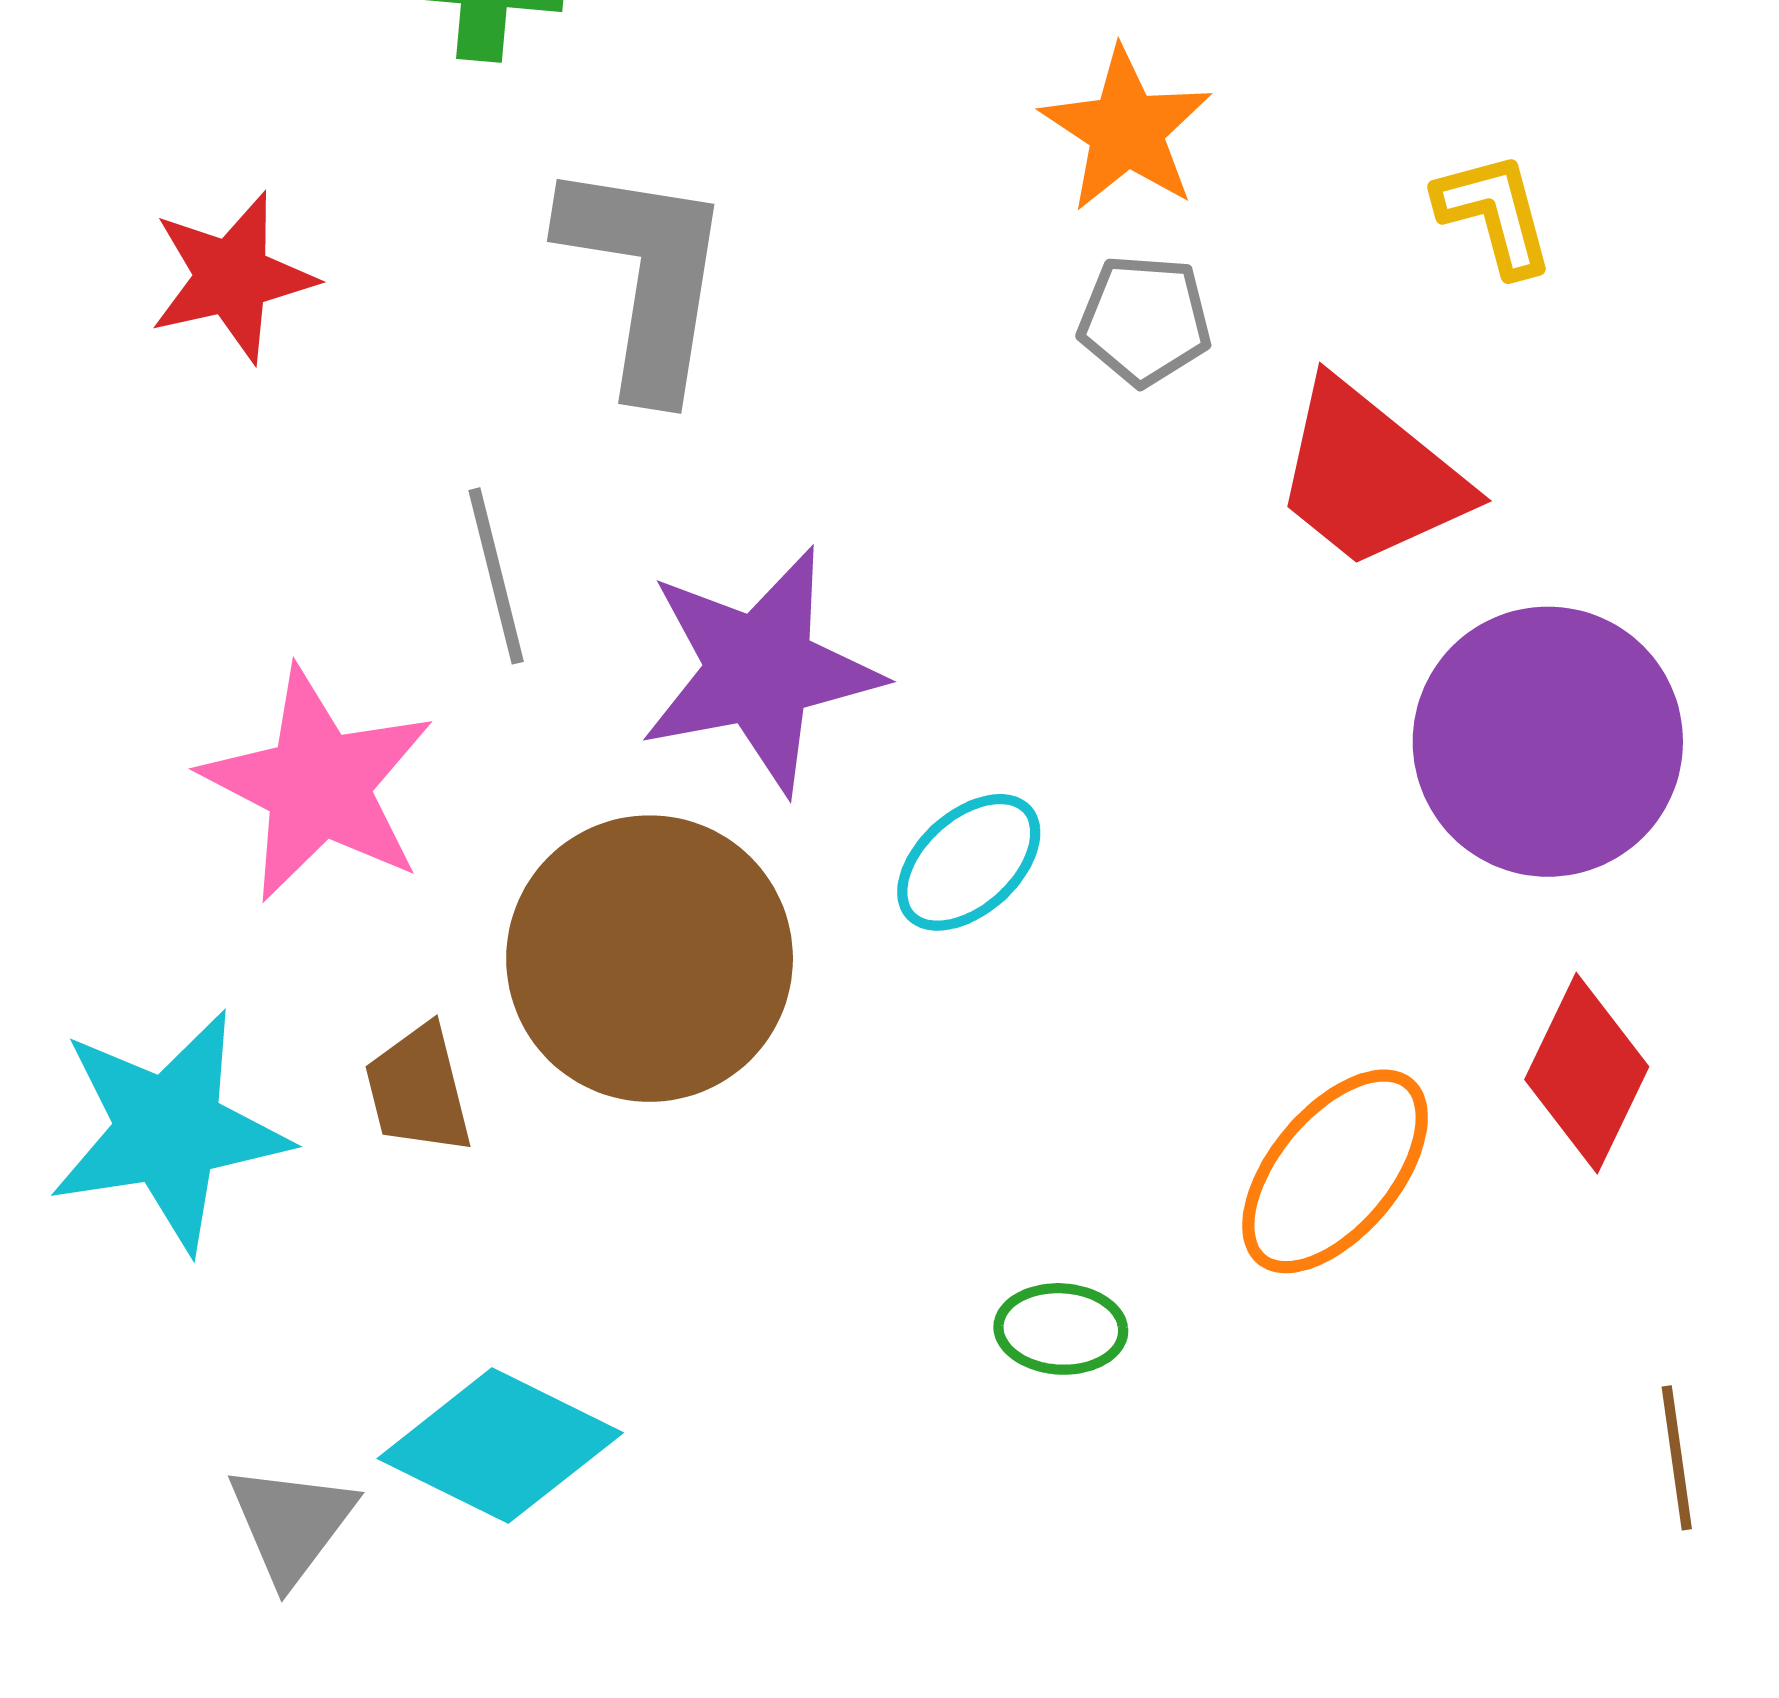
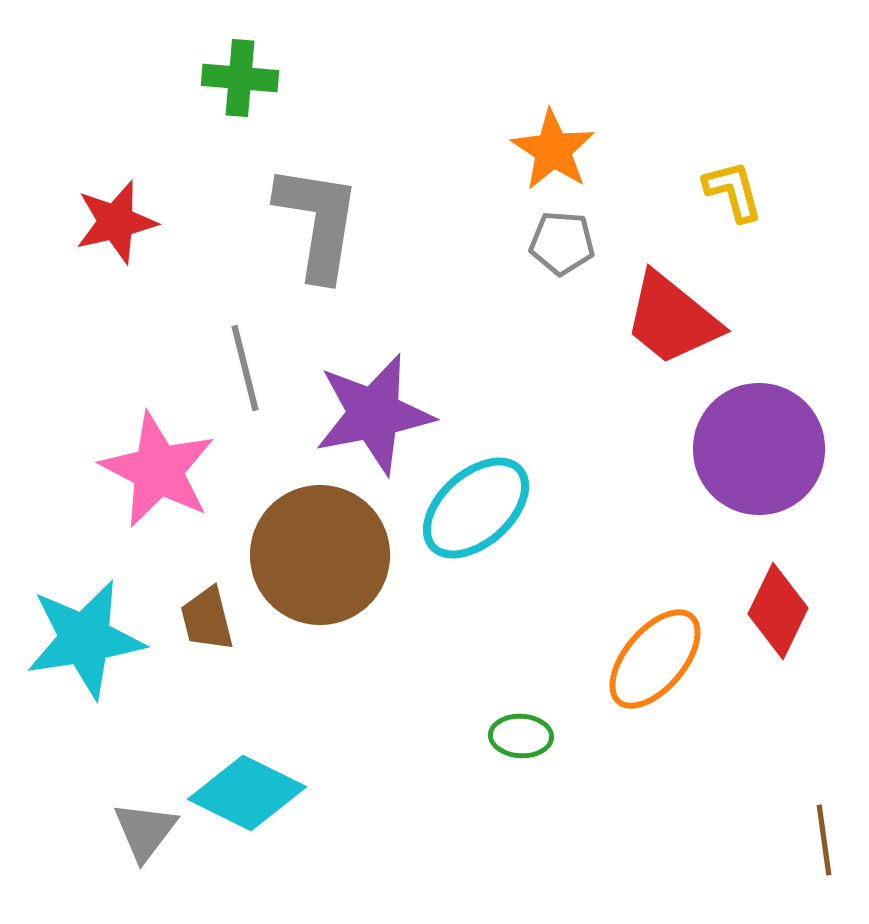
cyan ellipse: (969, 862) -> (476, 508), size x1.5
brown line: (1677, 1458) -> (824, 840), moved

